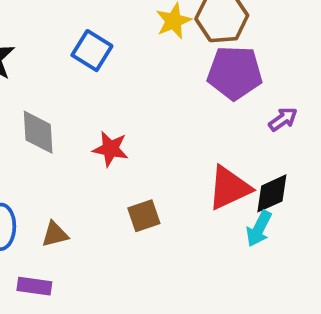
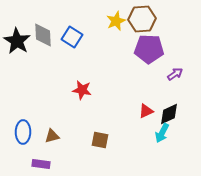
gray diamond: (38, 132) -> (43, 35), moved
red triangle: (229, 188) -> (146, 111), size x0.6
brown square: (144, 216) -> (100, 140), moved, turned 30

